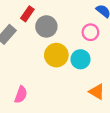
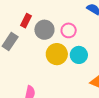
pink circle: (90, 32) -> (69, 30), moved

